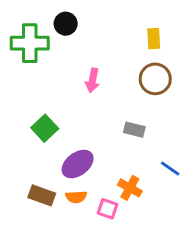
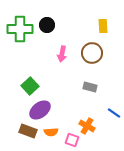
black circle: (66, 24) -> (47, 25), moved
brown circle: (155, 79) -> (92, 53), moved
purple ellipse: (78, 164) -> (40, 110), moved

